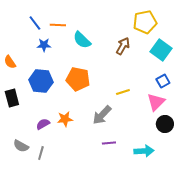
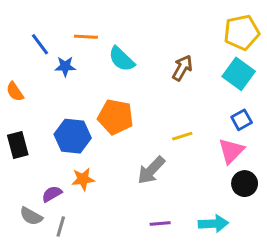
yellow pentagon: (145, 22) -> (242, 32), moved
blue line: (35, 23) -> (40, 44), moved
blue hexagon: (41, 81) -> (73, 136), moved
orange star: (65, 119) -> (83, 179), moved
purple semicircle: (43, 124) -> (52, 194), moved
purple line: (109, 143) -> (160, 224), moved

